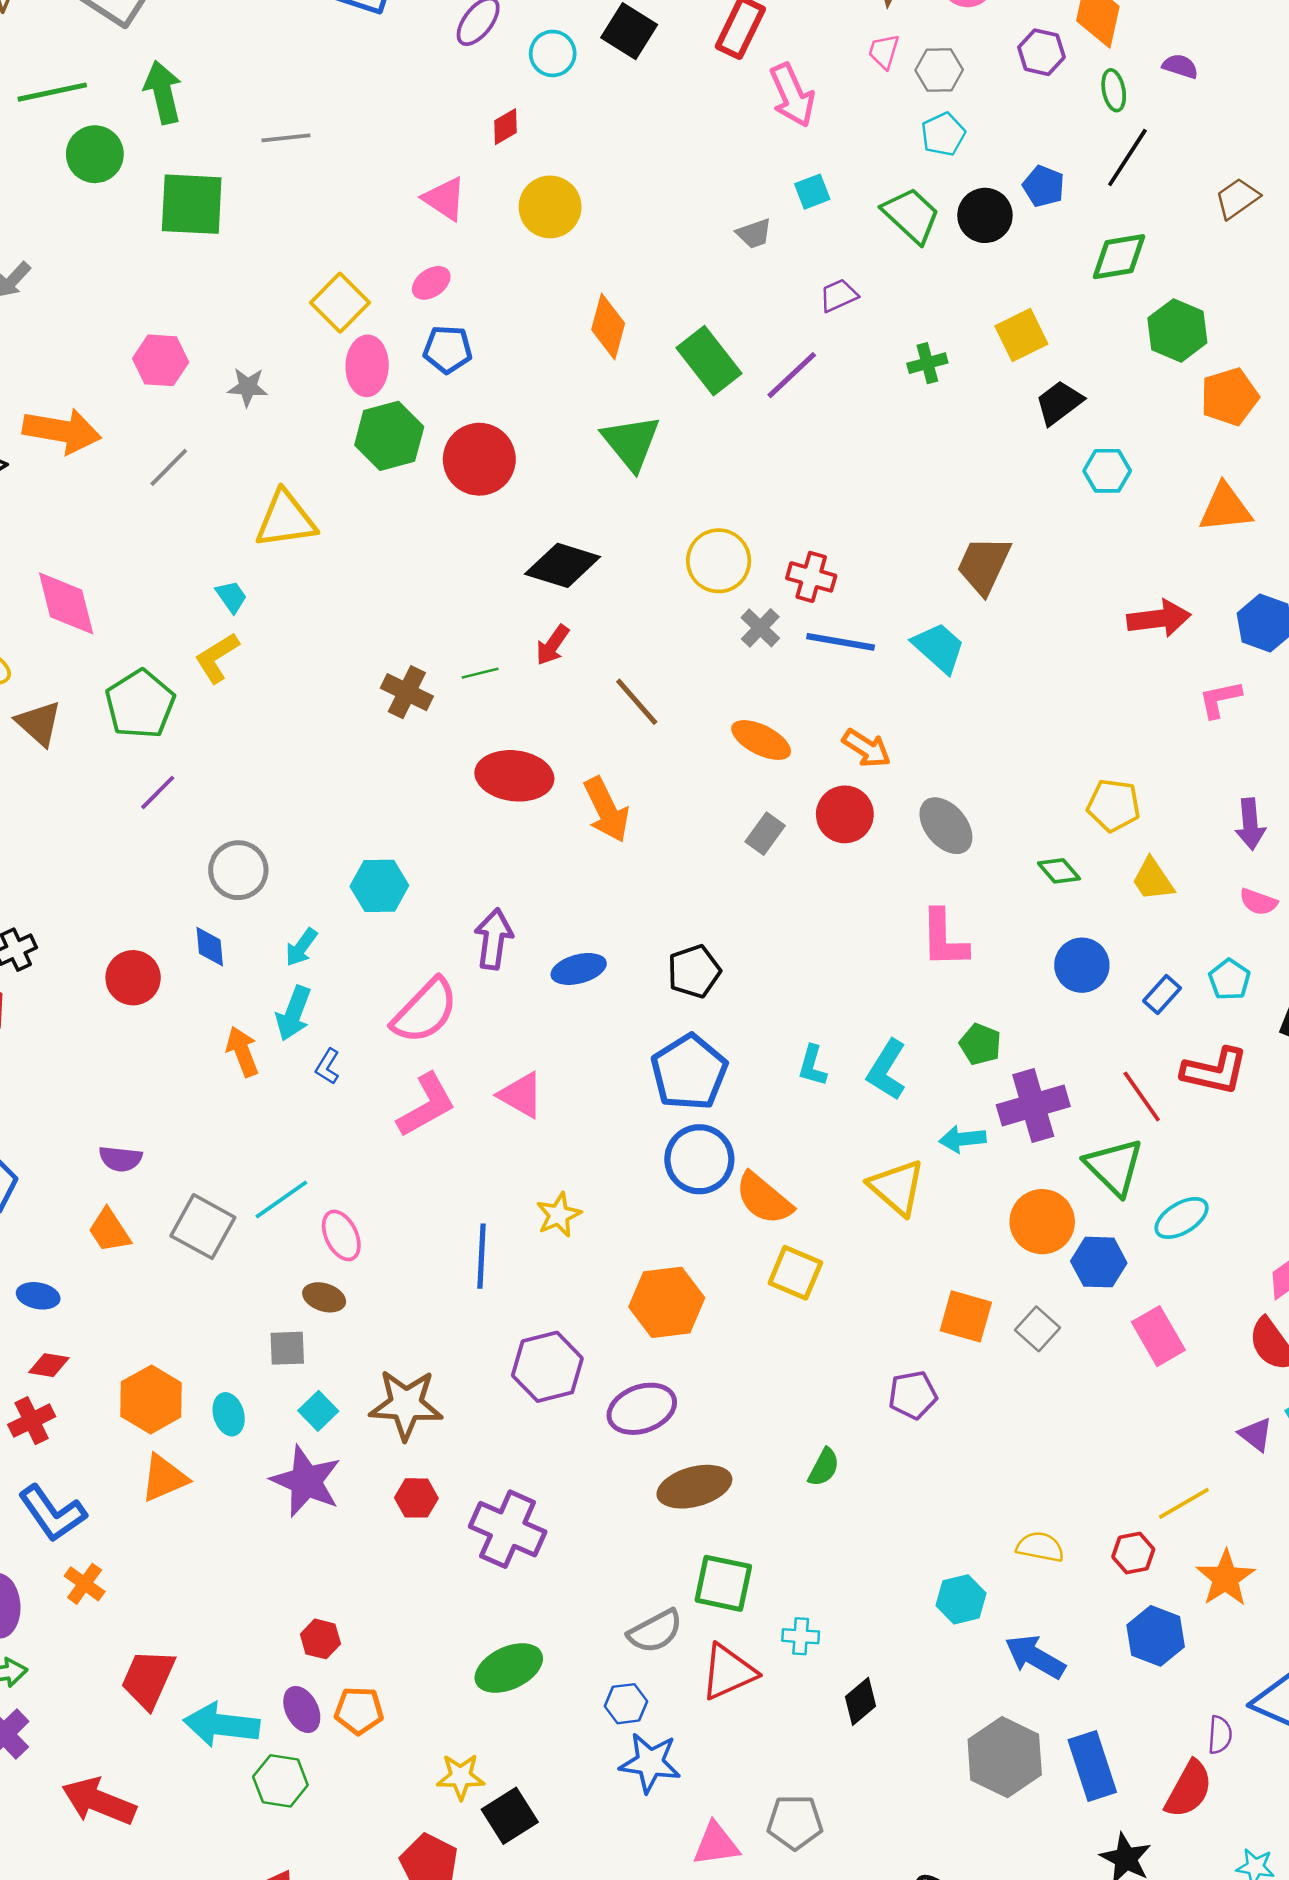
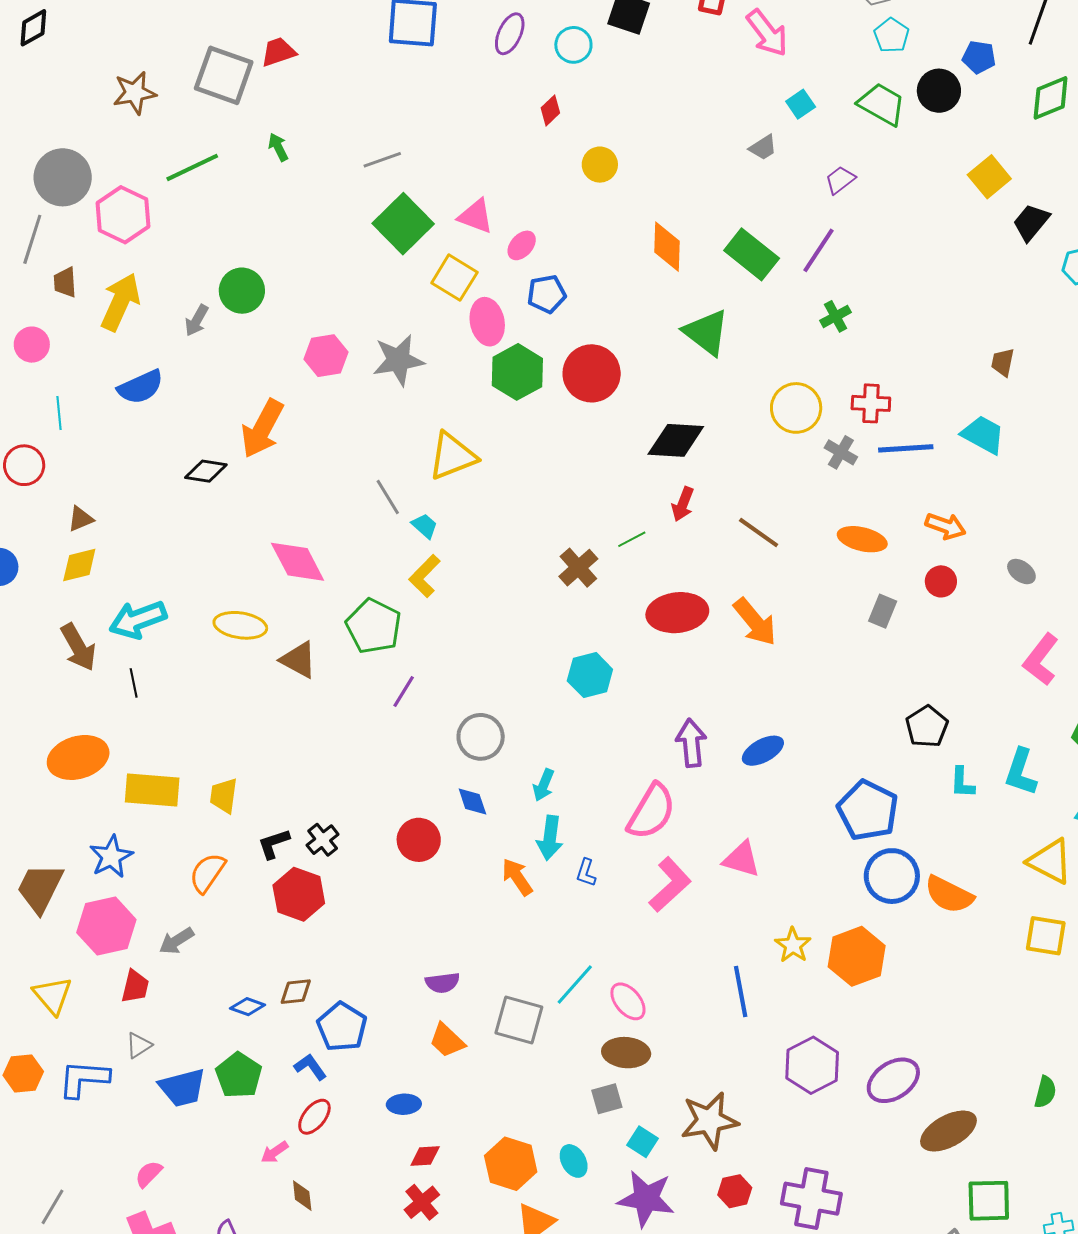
green arrow: (163, 92) -> (278, 147), size x0.6
green circle: (95, 154) -> (242, 291), moved
pink triangle: (445, 199) -> (476, 216), moved
green square: (192, 204) -> (403, 224), moved, turned -34
yellow circle: (550, 207) -> (600, 165), size x0.7
green cross: (927, 363) -> (836, 316), moved
gray star: (248, 387) -> (398, 360), size x1.6
orange arrow: (62, 431) -> (262, 429), turned 122
gray line: (169, 467) -> (388, 497), moved, turned -63
brown trapezoid: (984, 565) -> (1003, 362), size x0.6
brown cross: (407, 692) -> (578, 568), turned 36
red circle: (845, 814) -> (941, 581), size x0.7
gray ellipse: (946, 826) -> (1021, 572), size x0.6
cyan hexagon: (379, 886) -> (590, 675), moved
pink L-shape: (944, 939) -> (1041, 660), turned 52
black pentagon: (694, 971) -> (927, 727), moved
yellow square: (795, 1273) -> (1046, 936), moved
brown ellipse: (324, 1297) -> (626, 1053), size x1.4
orange hexagon: (667, 1302) -> (857, 956), moved

